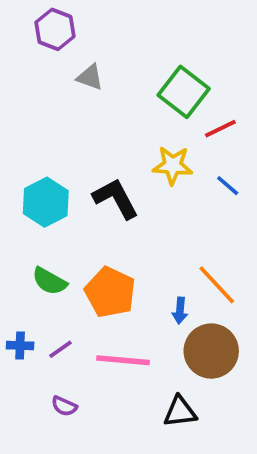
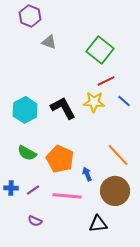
red line: (220, 129) -> (106, 81), moved
yellow star: (173, 165) -> (94, 102), moved
blue arrow: (180, 311) -> (87, 174), moved, turned 152

